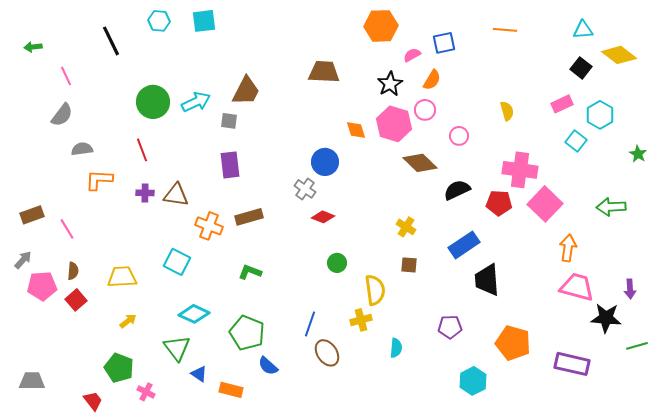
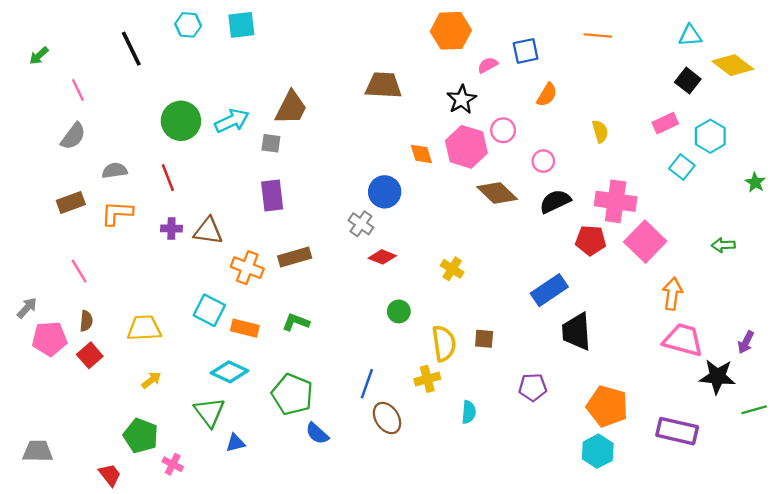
green arrow: (33, 47) -> (39, 56), turned -36
orange semicircle: (432, 80) -> (547, 95), moved
gray semicircle: (82, 149) -> (115, 171), moved
black semicircle: (457, 190) -> (555, 201), moved
green arrow: (611, 207) -> (723, 245), size x0.7
brown rectangle: (32, 215) -> (71, 202), moved
yellow cross: (406, 227) -> (452, 269), moved
brown square: (409, 265) -> (484, 339), moved
purple arrow: (630, 289) -> (746, 342), turned 30
blue triangle: (199, 374) -> (235, 443), turned -48
cyan hexagon: (473, 381) -> (598, 451), moved
orange rectangle: (231, 390) -> (245, 328), moved

